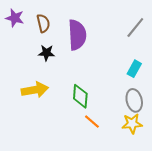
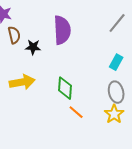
brown semicircle: (43, 23) -> (14, 35), moved
yellow star: (132, 124) -> (114, 114), turned -30

